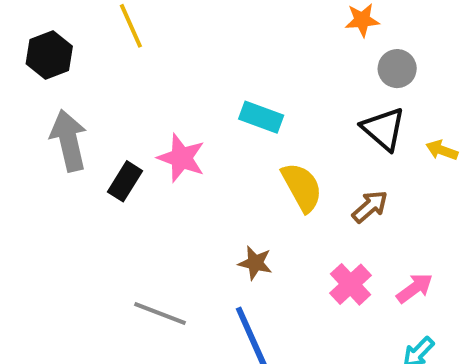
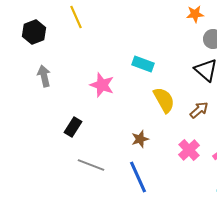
gray arrow: (69, 141) -> (44, 76), size x0.7
black rectangle: (125, 181) -> (73, 127), moved
brown star: (255, 263) -> (140, 139), turned -30

